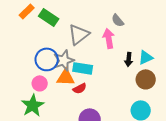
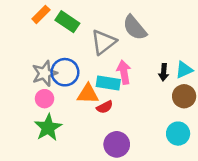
gray semicircle: (118, 20) -> (135, 28), moved, size x1.6
pink arrow: (109, 38) -> (124, 72), moved
gray star: (64, 60) -> (45, 73), moved
pink circle: (40, 83) -> (45, 99), moved

